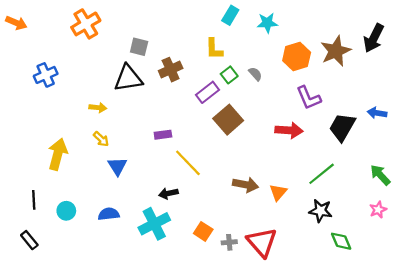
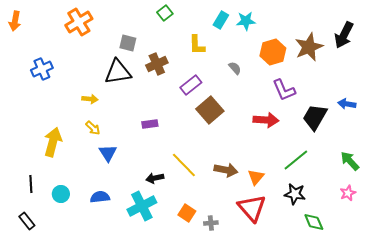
cyan rectangle: (230, 15) -> (221, 20), moved
orange arrow: (16, 23) -> (15, 21), turned 78
green square: (229, 75) -> (165, 13), moved
yellow line: (188, 163) -> (184, 165), moved
red triangle: (262, 242) -> (252, 208), moved

